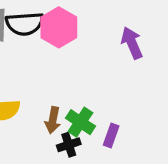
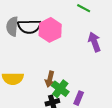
brown arrow: (53, 120) -> (50, 79), moved

